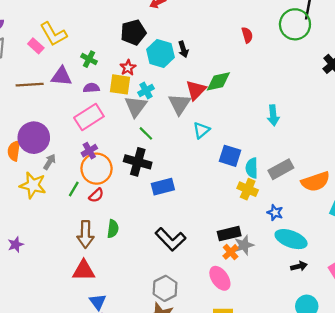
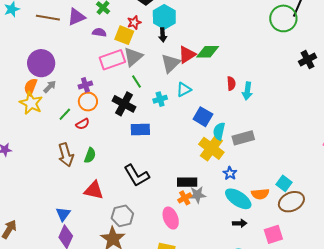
red semicircle: (247, 35) -> (231, 83), moved
black arrow: (183, 49) -> (163, 35), moved
purple triangle: (61, 76) -> (76, 17), turned -42
cyan cross: (146, 91) -> (160, 99), moved
pink rectangle: (89, 117) -> (112, 60), moved
orange semicircle: (14, 151) -> (30, 87), moved
orange circle: (97, 169) -> (88, 102), size x0.7
orange semicircle: (315, 182) -> (260, 194), moved, size x0.7
yellow cross: (248, 189) -> (211, 148), size x1.4
brown arrow: (85, 234) -> (66, 155), turned -30
red triangle: (84, 270) -> (94, 190), moved

